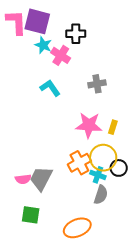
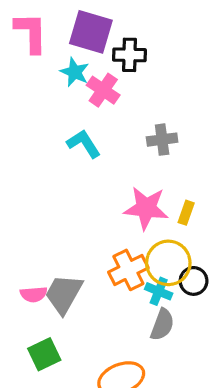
purple square: (37, 21) -> (91, 32), moved
green square: (31, 215) -> (44, 354), turned -36

